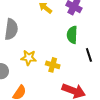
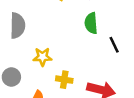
yellow cross: (53, 65) -> (64, 80), moved

